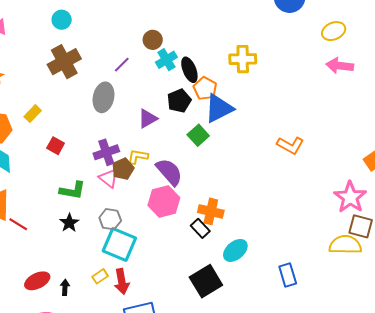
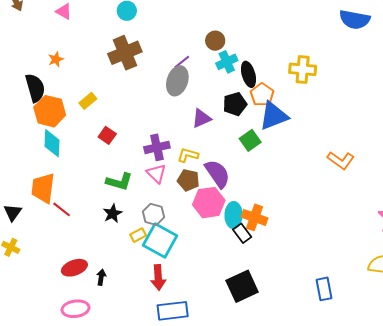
gray ellipse: (104, 97) -> (177, 81), moved
brown pentagon: (123, 169) -> (188, 180), moved, turned 30
cyan ellipse: (235, 250) -> (234, 215), moved, turned -55
yellow rectangle: (100, 276) -> (138, 235), moved

